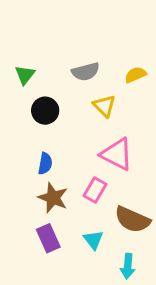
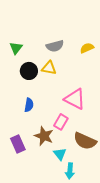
yellow triangle: (104, 106) -> (49, 68), moved, turned -35
brown star: (53, 198) -> (44, 136), moved
purple rectangle: (48, 238) -> (18, 144), moved
cyan arrow: (128, 266) -> (70, 171), moved

